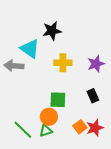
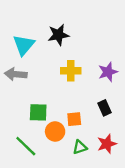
cyan triangle: (30, 49) -> (24, 45), moved, turned 35
green square: (58, 100) -> (38, 112), moved
orange square: (80, 127) -> (74, 119), moved, turned 32
green triangle: (46, 131) -> (80, 147), moved

